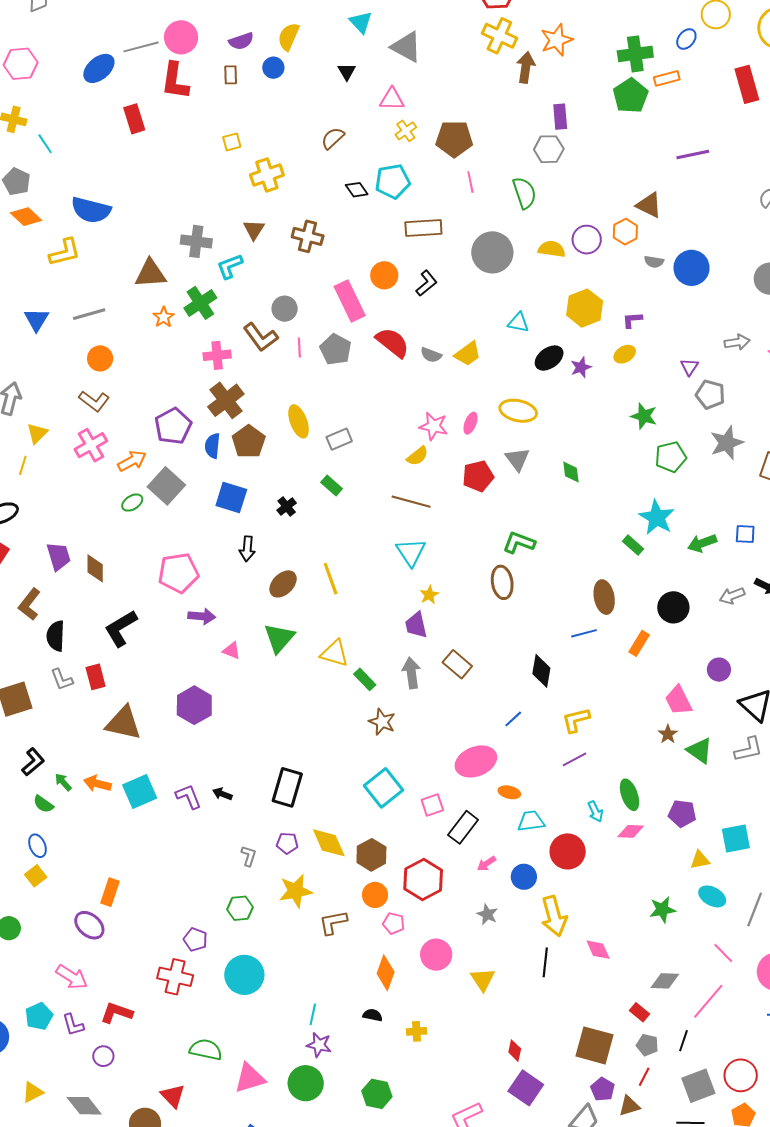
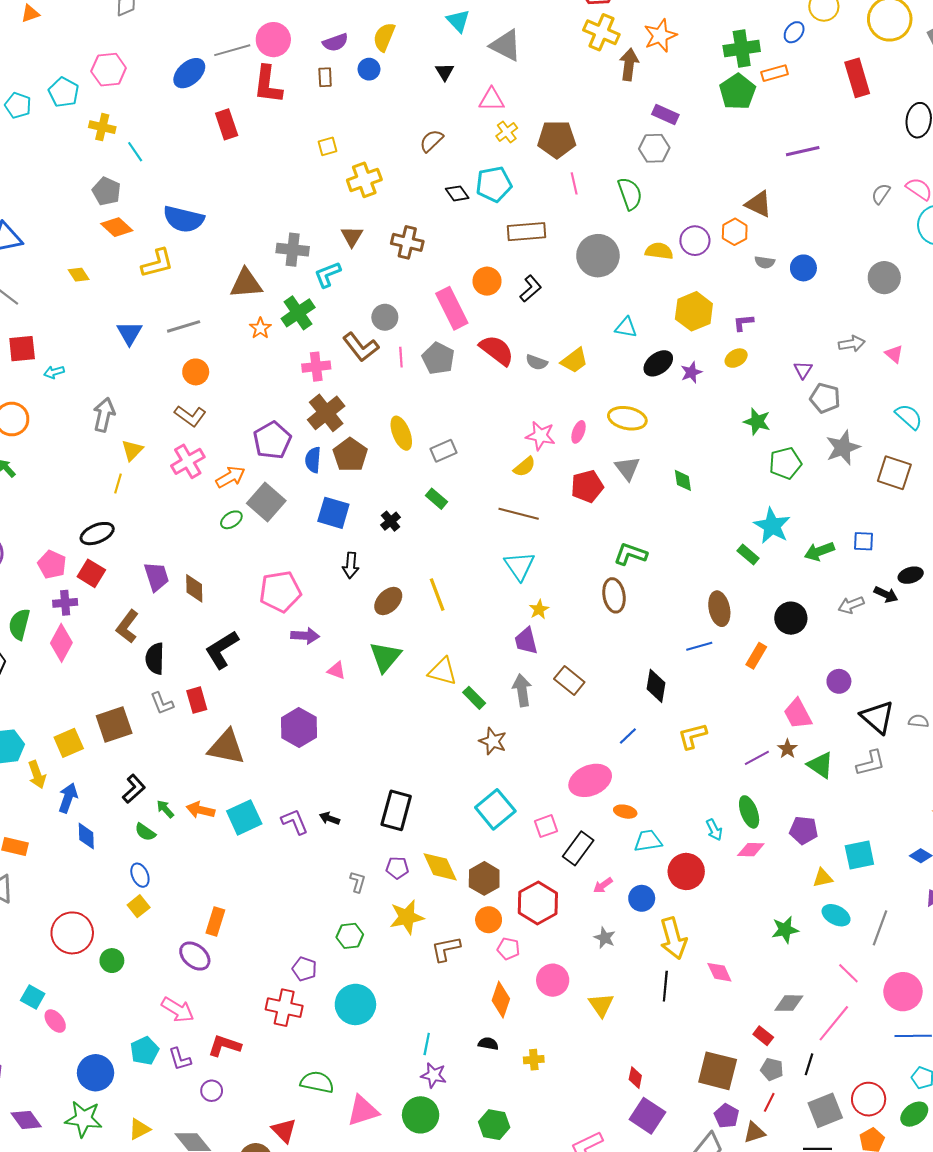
purple rectangle: (560, 117) -> (665, 114), turned -60
blue circle: (691, 268) -> (803, 268), size x0.7
purple line: (575, 759) -> (757, 758), moved

